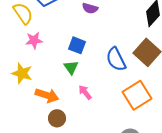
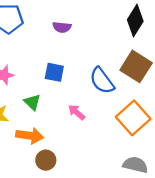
green triangle: (71, 67) -> (32, 102), moved
pink arrow: (85, 92) -> (77, 112), moved

